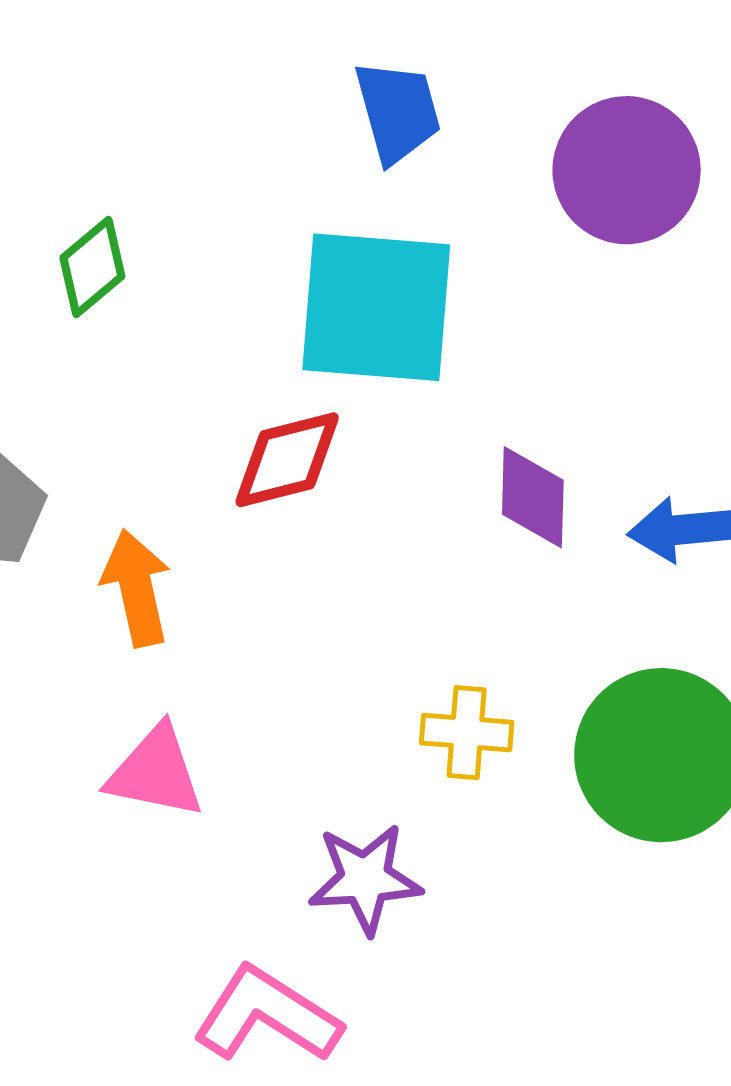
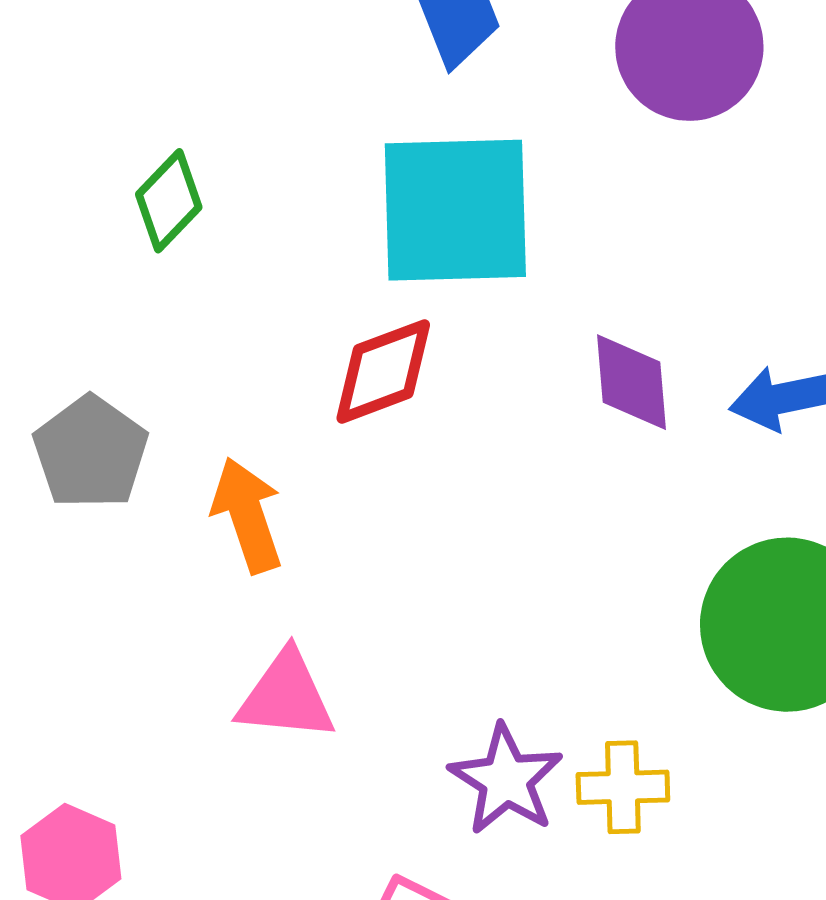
yellow cross: (467, 733) -> (623, 787), moved
purple star: (365, 879) -> (506, 780), turned -30

